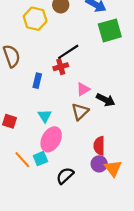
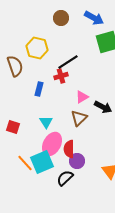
yellow hexagon: (35, 19) -> (37, 48), moved
red semicircle: (99, 146) -> (69, 149), moved
cyan square: (40, 159) -> (42, 162), size x1.6
purple circle: (99, 164) -> (77, 161), moved

